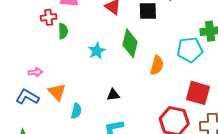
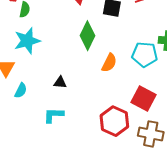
cyan star: (97, 51) -> (27, 41), moved, size x1.5

